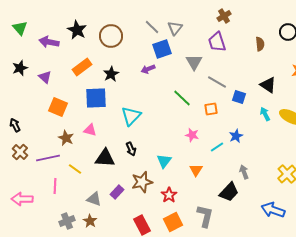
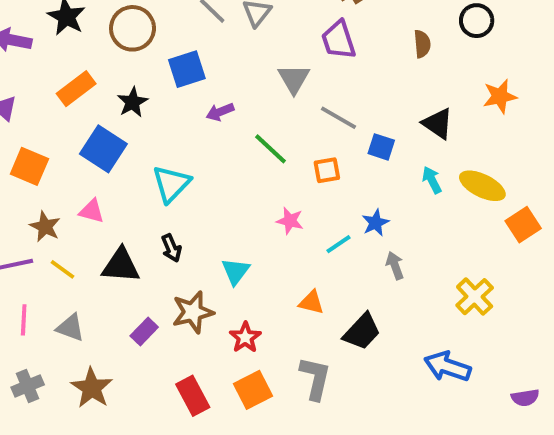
blue square: (162, 49) -> (187, 69), moved
purple arrow: (148, 69) -> (220, 112), moved
blue square: (96, 98) -> (103, 149), turned 35
yellow line: (75, 169) -> (63, 269), moved
orange triangle: (196, 170) -> (311, 302), moved, turned -48
gray arrow: (244, 172) -> (395, 265), moved
gray triangle: (94, 199) -> (70, 328), moved
gray cross: (67, 221) -> (28, 386), moved
brown star: (90, 221) -> (92, 388), size x1.5

